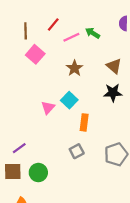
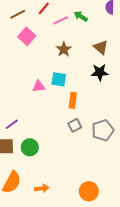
brown line: (26, 31) -> (18, 14), turned 63
cyan square: (69, 100) -> (59, 79), turned -35
pink triangle: (48, 108) -> (39, 86), turned 40
gray square: (77, 151) -> (75, 125), moved

